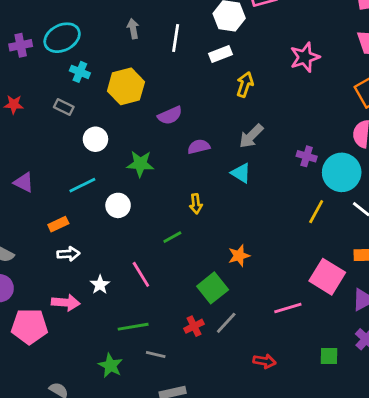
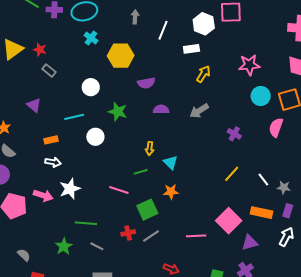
gray rectangle: (64, 107) -> (49, 70), moved
cyan circle: (342, 172) -> (261, 96), moved, size x0.7
cyan triangle: (241, 173) -> (170, 162), moved
green line: (172, 237) -> (141, 172), moved
pink line: (141, 274) -> (119, 190), moved, turned -54
white star: (100, 285) -> (70, 189), size x1.5

